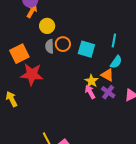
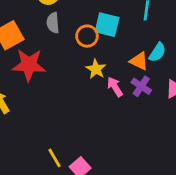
orange circle: (63, 44) -> (87, 36), moved
cyan semicircle: (116, 62) -> (157, 52), moved
yellow star: (91, 81) -> (96, 69), moved

